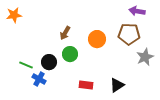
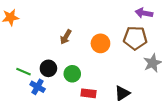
green circle: (70, 54) -> (72, 74), moved

